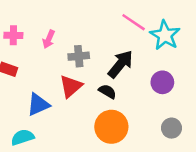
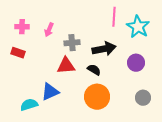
pink line: (134, 22) -> (114, 17), turned 60
black arrow: (121, 64) -> (104, 49), turned 40
red triangle: (71, 86) -> (66, 66), turned 36
blue triangle: (38, 105) -> (50, 92), moved

